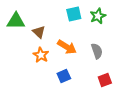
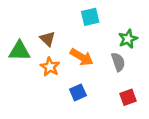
green star: (98, 16) -> (128, 39), moved
green triangle: (16, 21) -> (19, 51), moved

